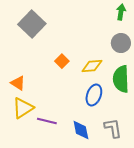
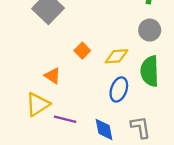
orange triangle: (18, 83) -> (53, 76), moved

